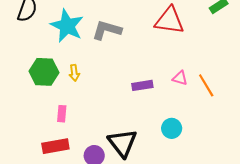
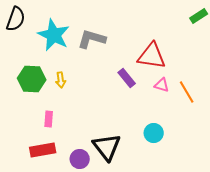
red triangle: (170, 21) -> (152, 56), moved
purple rectangle: (142, 85) -> (127, 78), moved, turned 60

